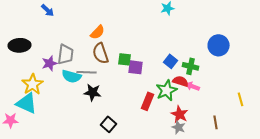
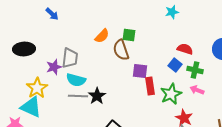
brown semicircle: (101, 53) -> (121, 50), moved
green square: (125, 59) -> (129, 35), moved
gray line: (87, 72) -> (78, 96), moved
red semicircle: (181, 81) -> (185, 49), moved
black star: (93, 92) -> (97, 96), turned 30
red rectangle: (148, 101) -> (150, 86), moved, turned -30

